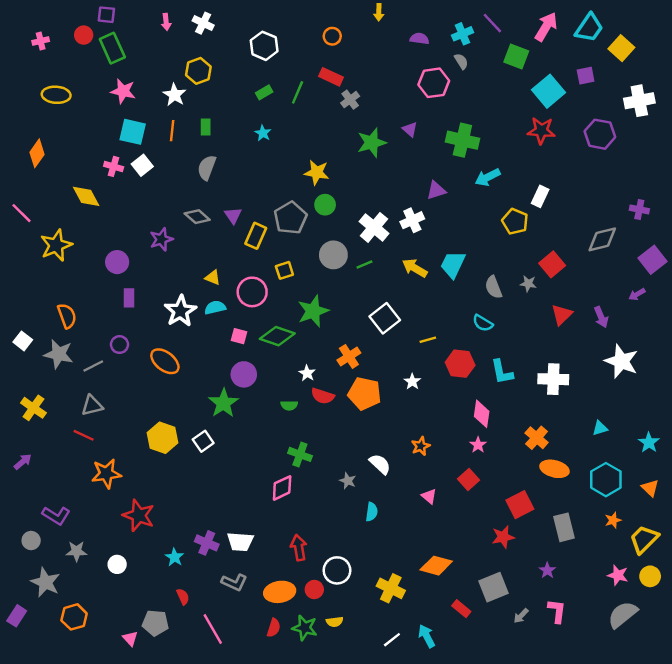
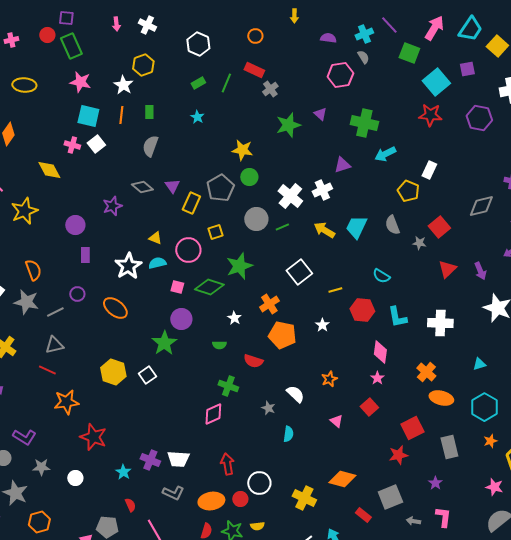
gray semicircle: (494, 287) -> (392, 225), moved
red semicircle: (323, 396) -> (253, 361), moved
gray arrow: (521, 616) -> (413, 521), turned 56

